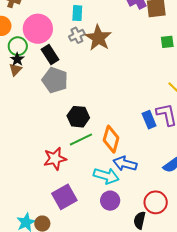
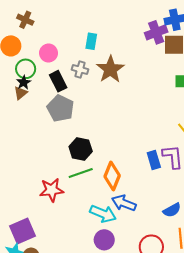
pink circle: (38, 29) -> (49, 53), size x0.6
gray cross: (77, 35) -> (80, 70), moved, turned 35
purple square: (64, 197) -> (23, 231), moved

